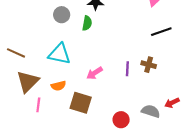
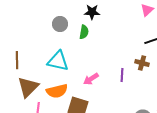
brown line: (16, 53) -> (17, 60), turned 66
brown cross: (149, 65) -> (142, 63), moved
orange semicircle: (58, 86) -> (57, 91), size x1.5

